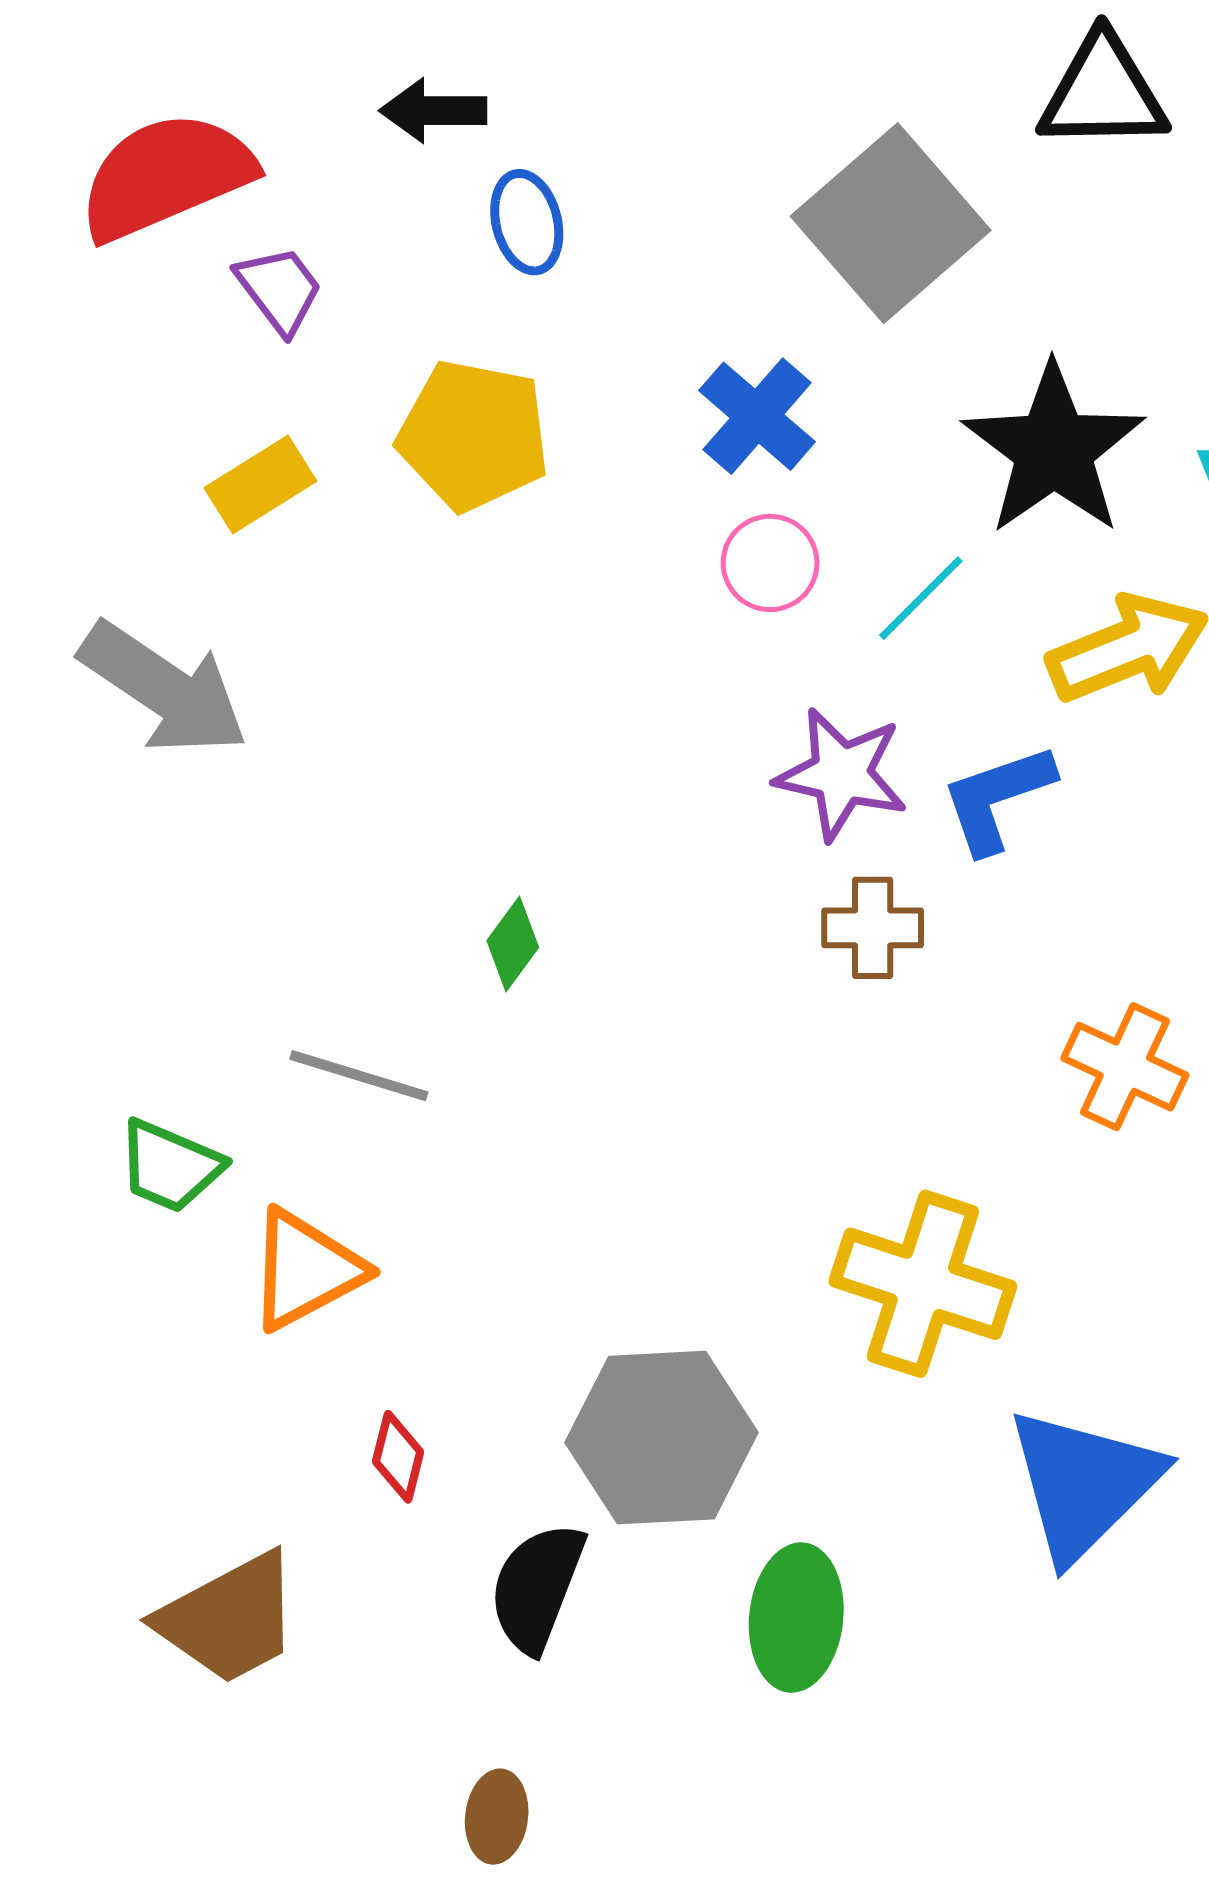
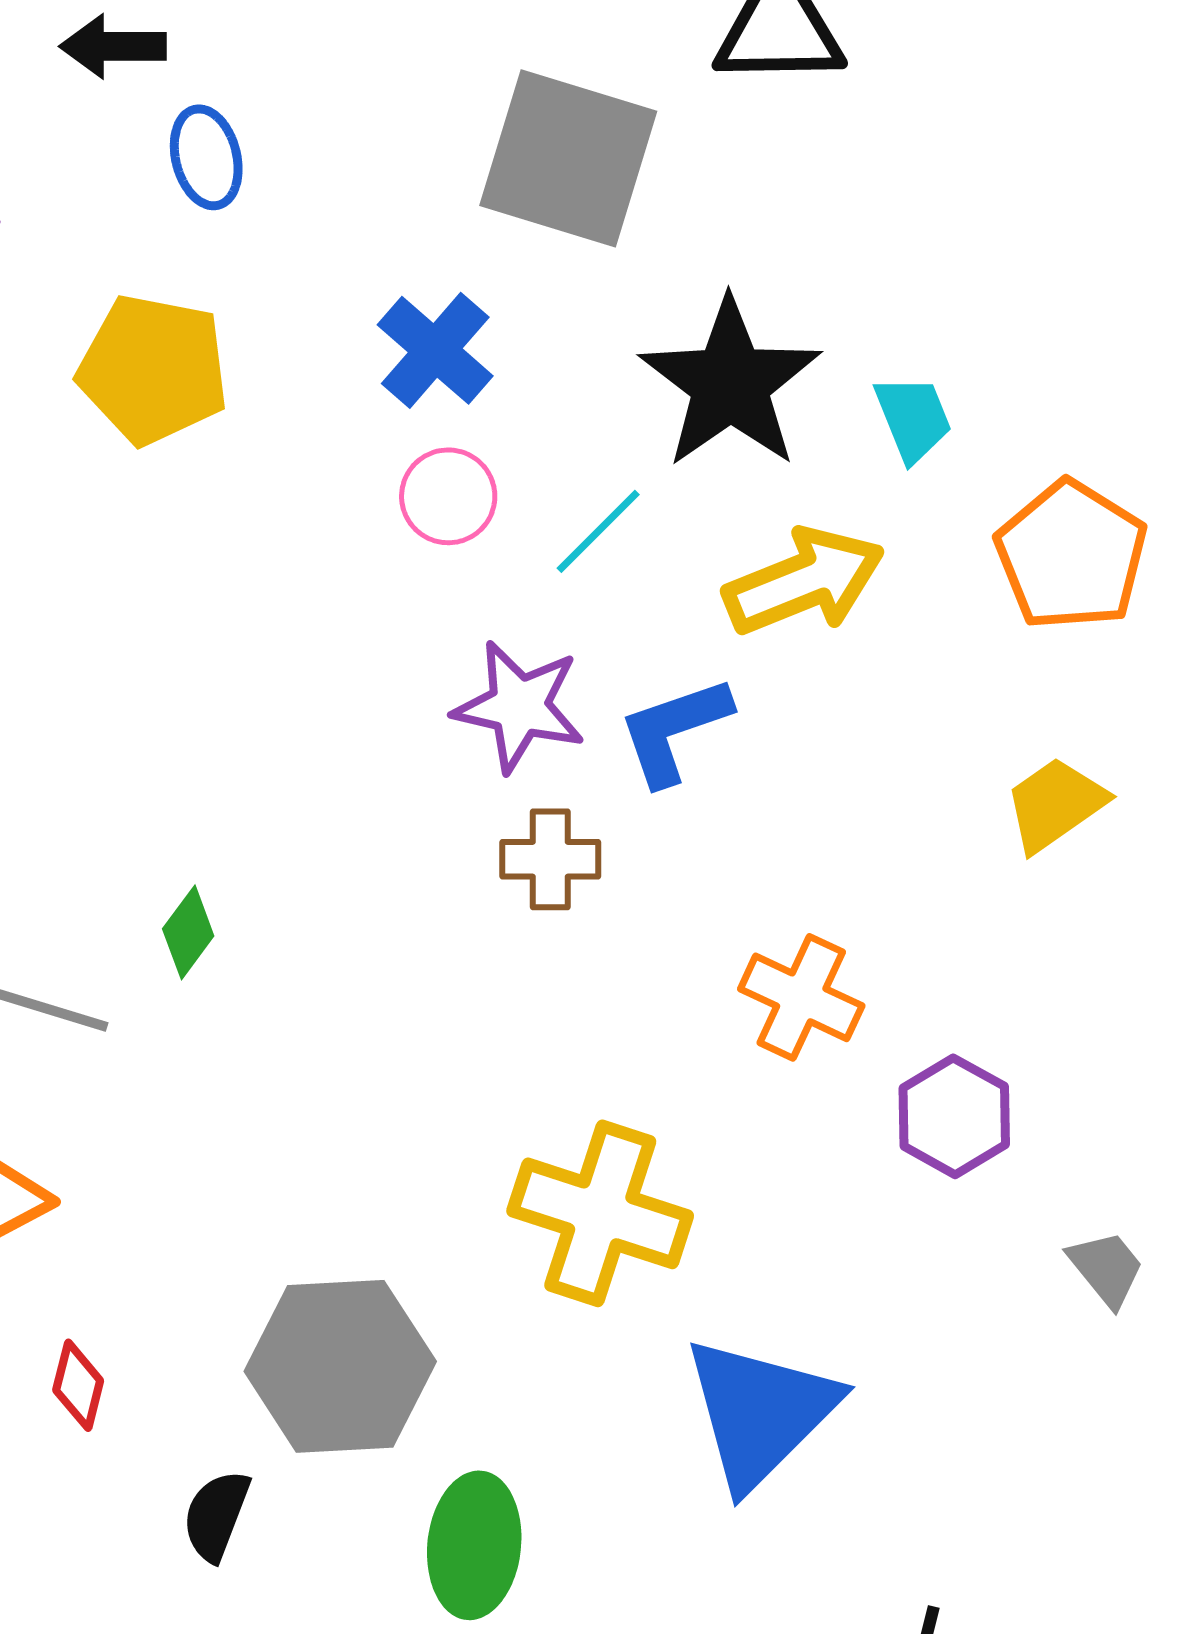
gray square: (891, 223) -> (568, 158), turned -32
green diamond: (513, 944) -> (188, 932), moved
black semicircle: (537, 1587) -> (216, 1515), size x0.7

